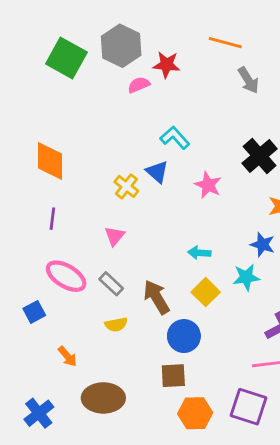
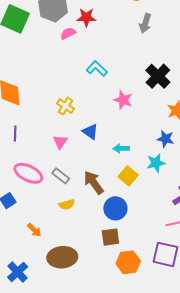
gray arrow: (248, 80) -> (145, 23), turned 54
blue triangle: (157, 172) -> (90, 132), moved

